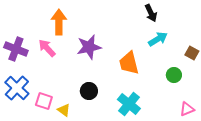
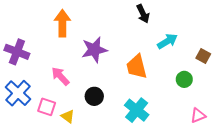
black arrow: (151, 13) -> (143, 14), moved
pink arrow: (47, 48) -> (60, 76), moved

